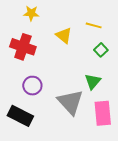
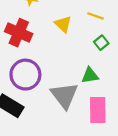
green triangle: (93, 82) -> (90, 75), turned 36
purple circle: (32, 86) -> (25, 75), size x1.5

